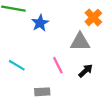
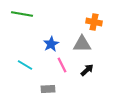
orange cross: (93, 17) -> (94, 22), turned -35
blue star: (40, 23) -> (51, 44), moved

